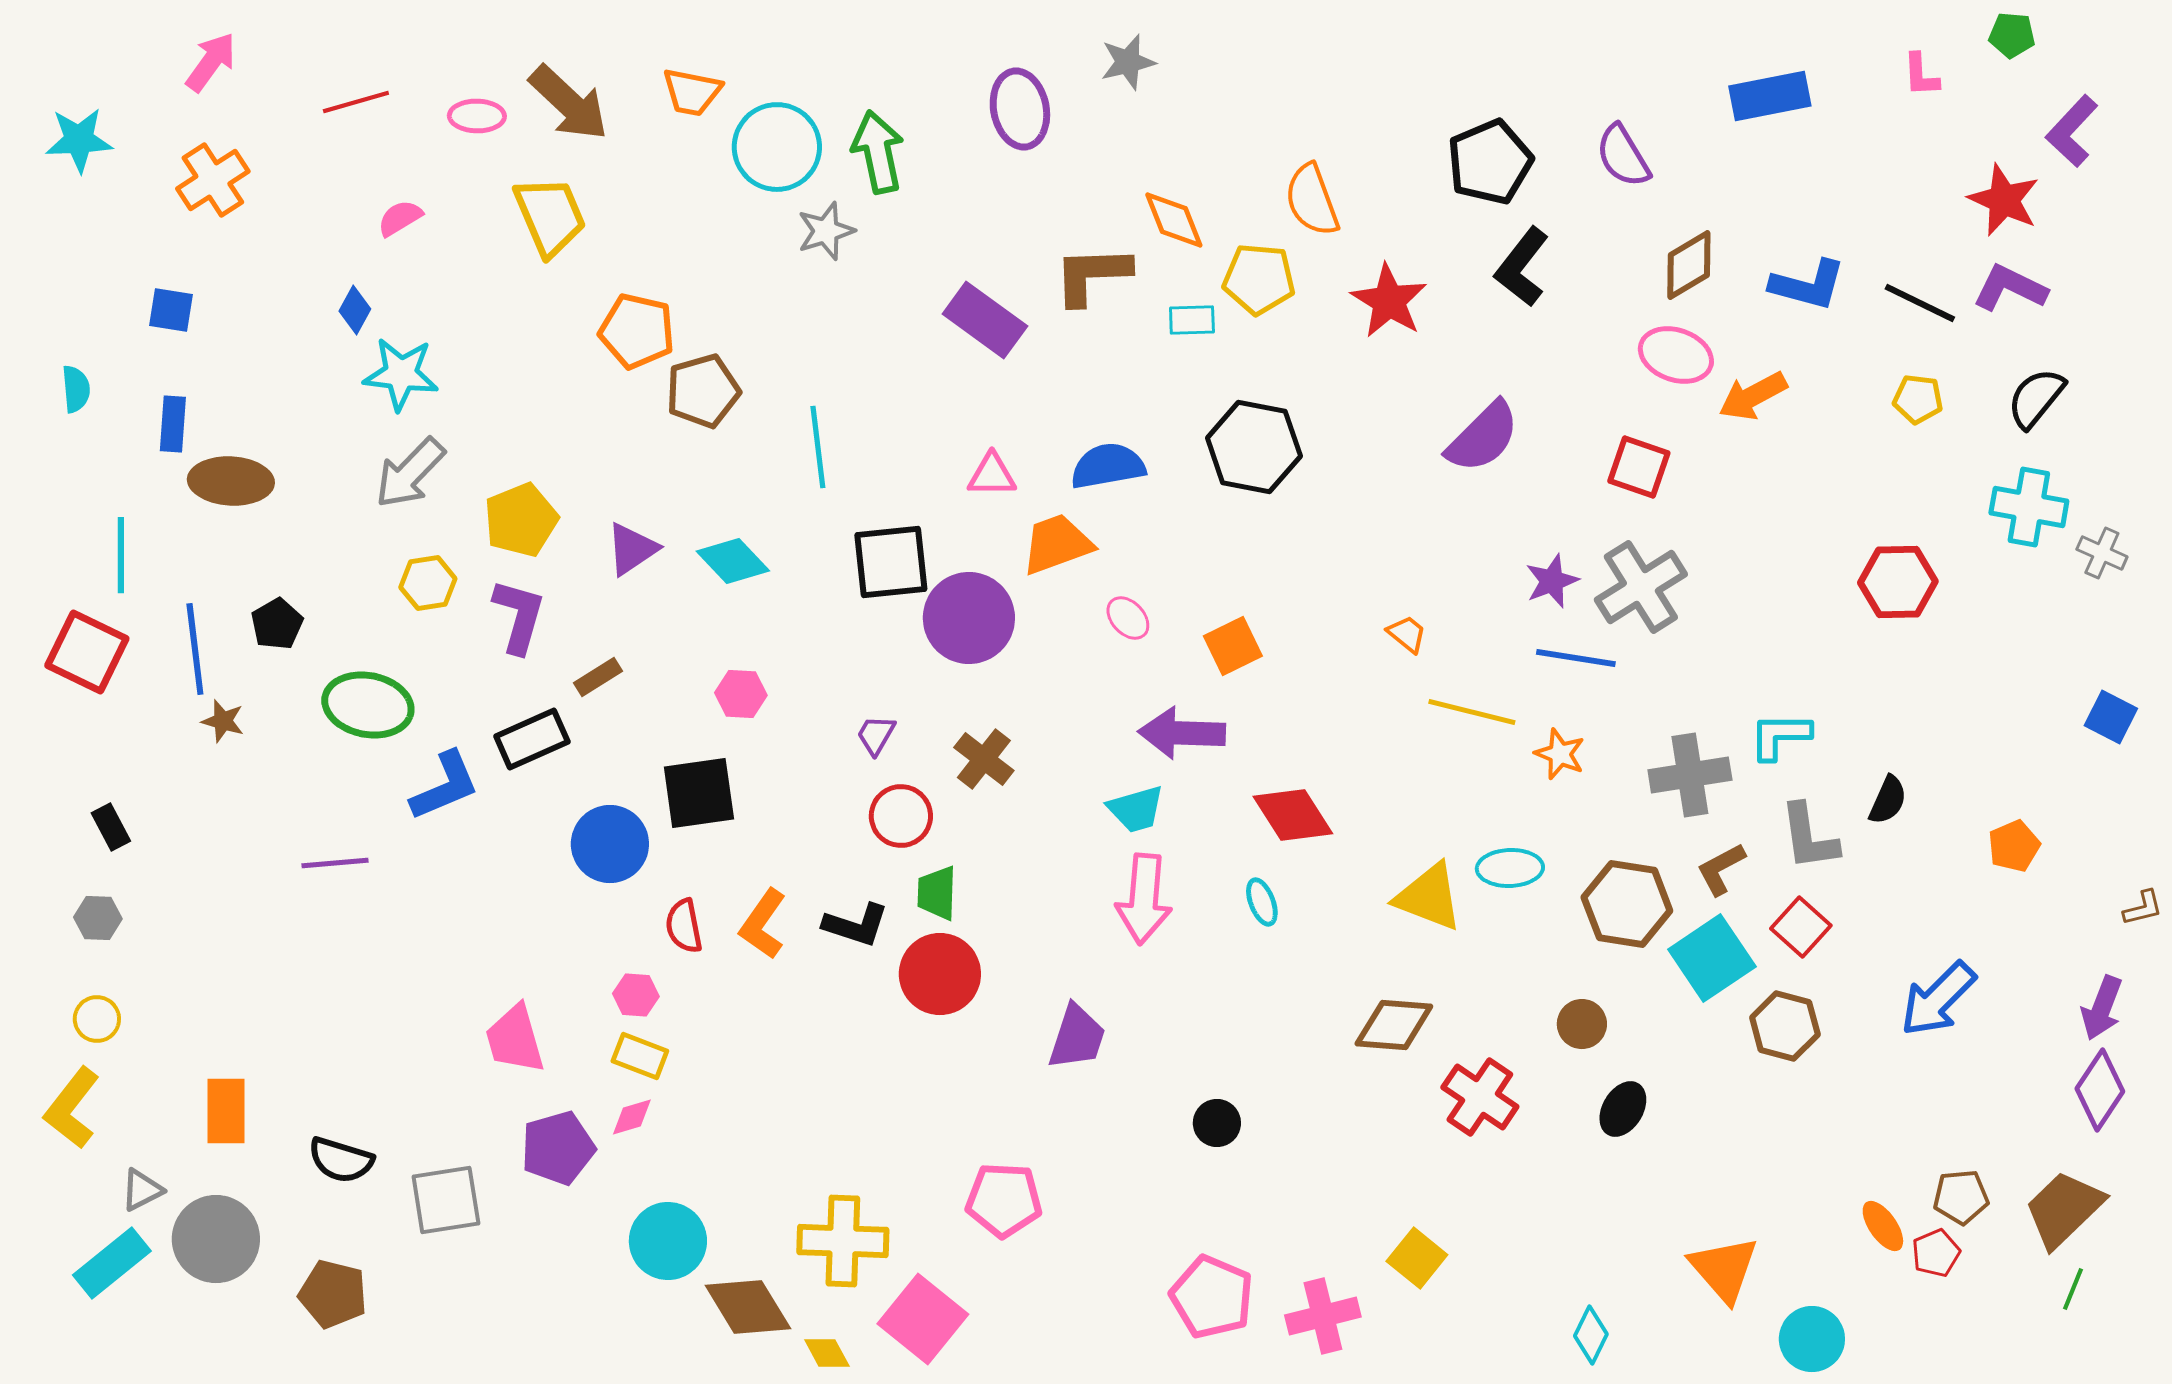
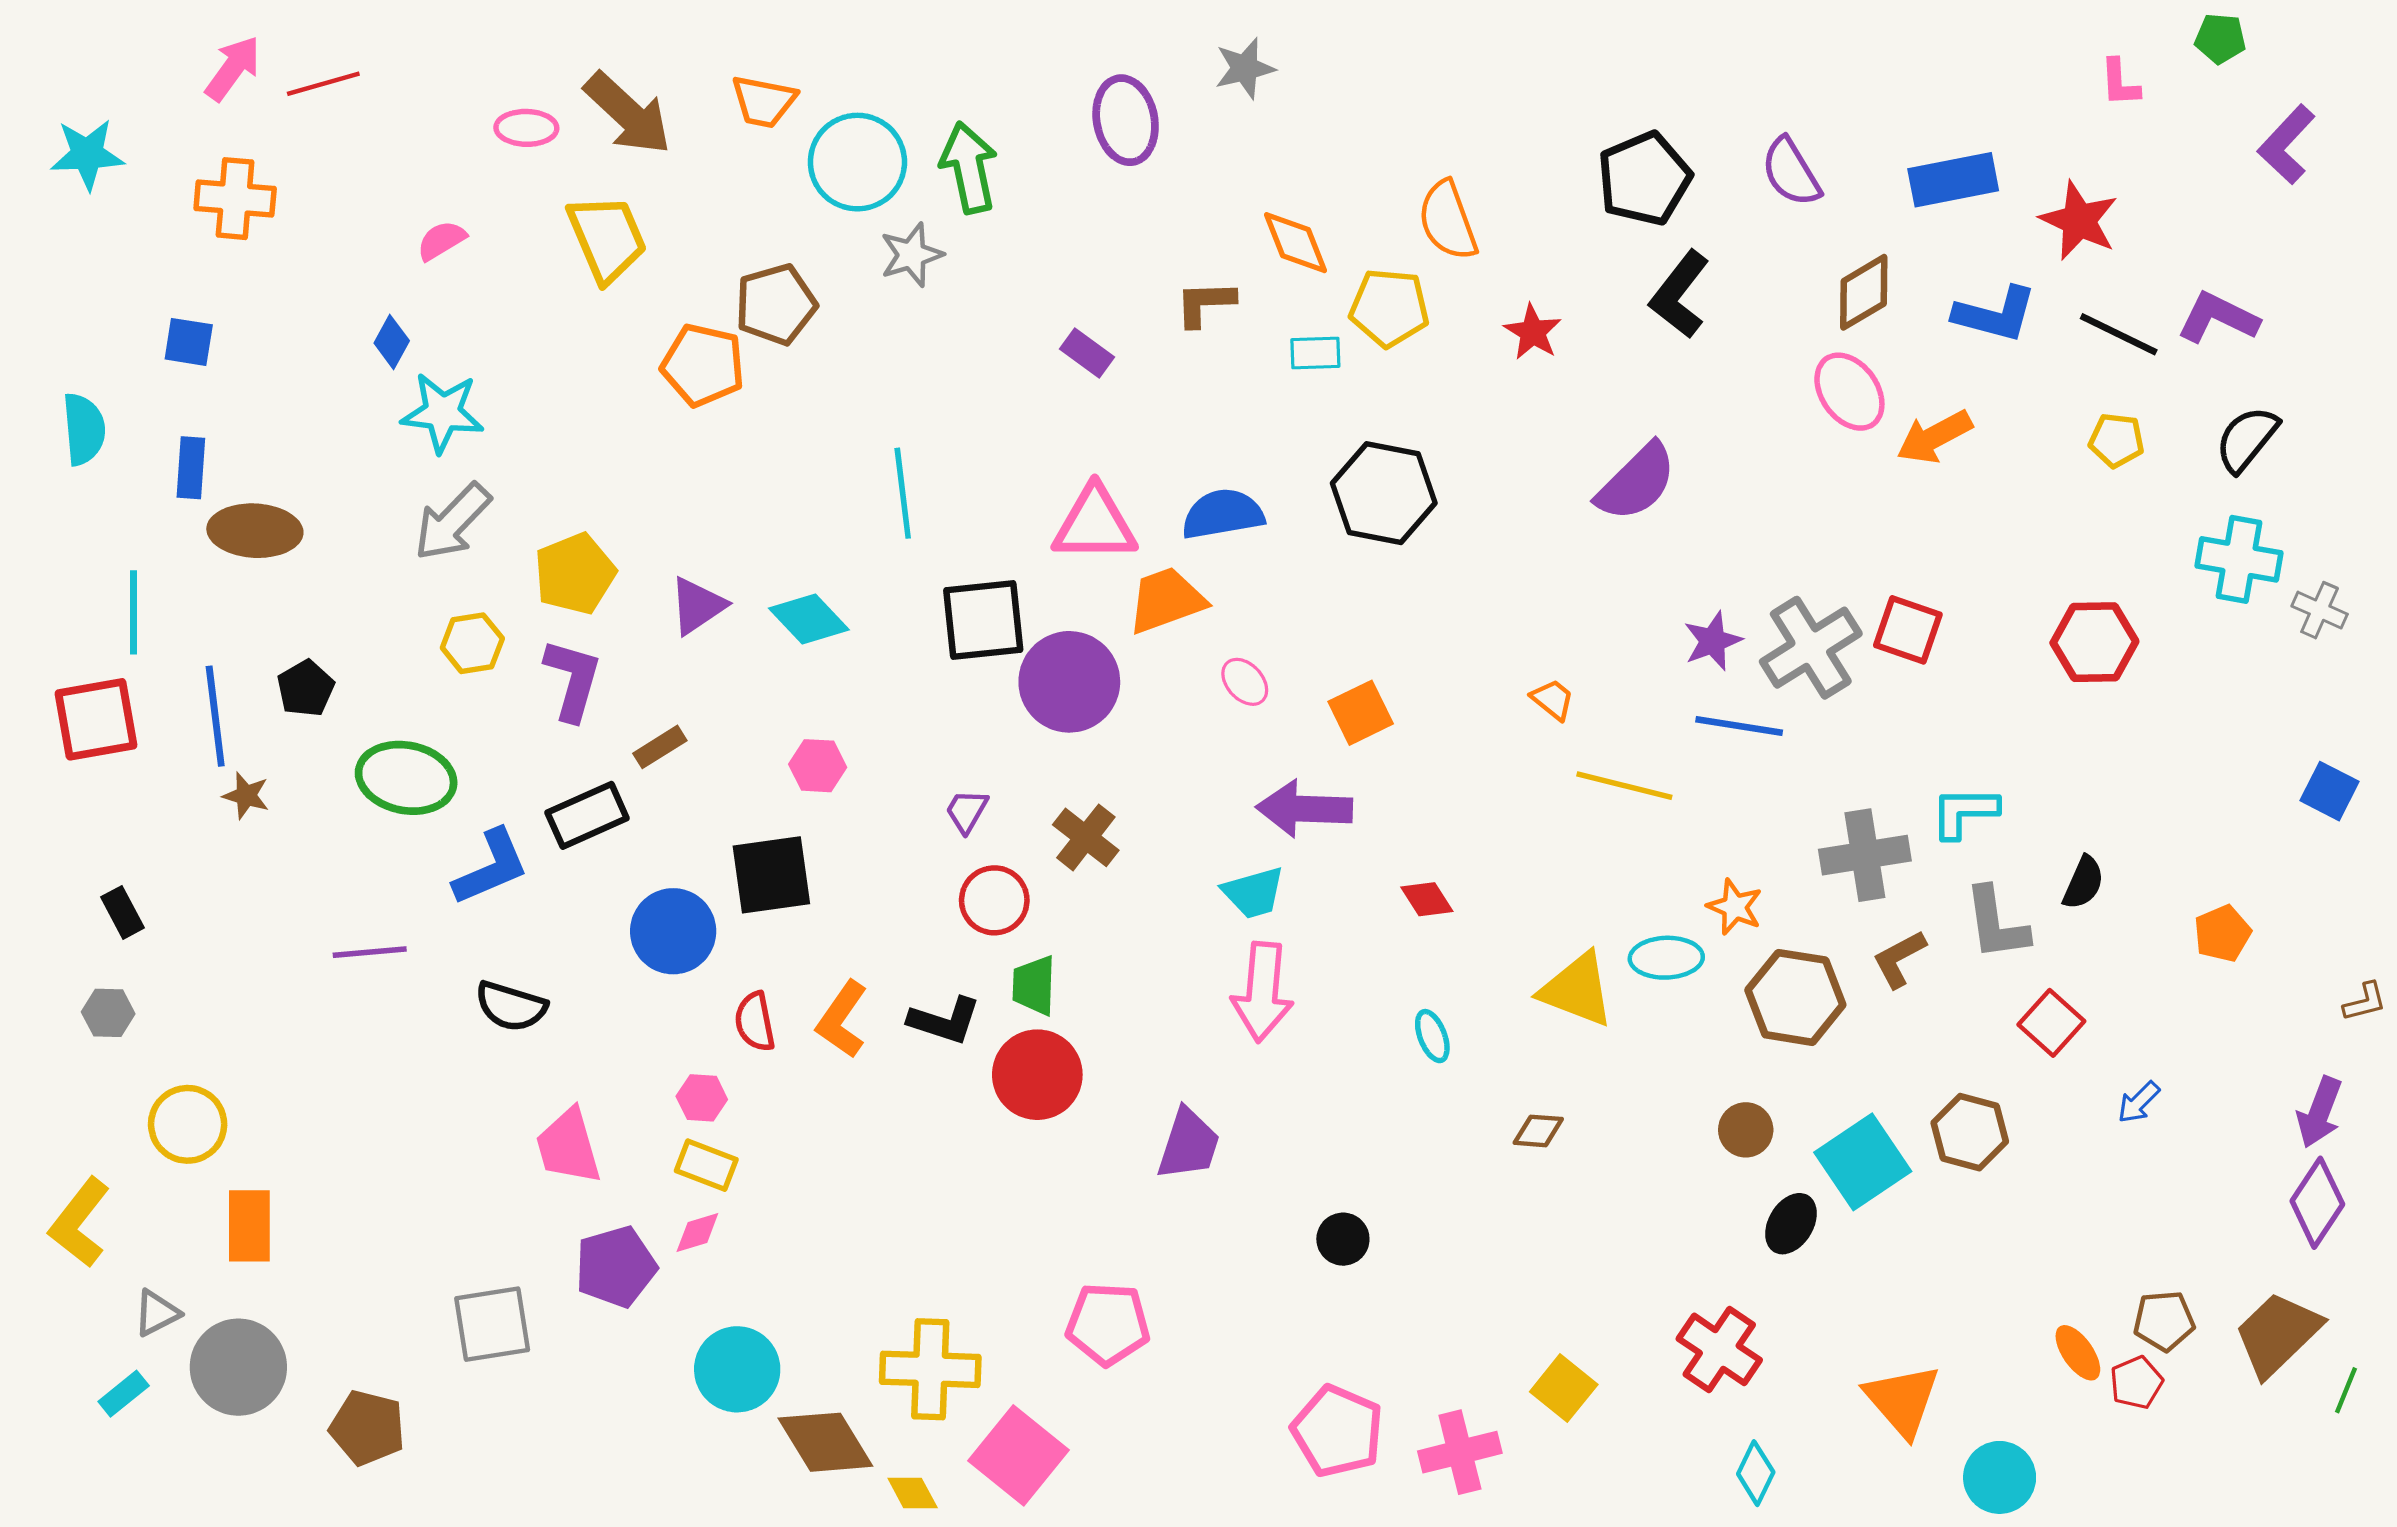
blue rectangle: (1770, 96) -> (1953, 180), moved
red line: (356, 102) -> (323, 84), moved
orange cross: (213, 180) -> (235, 199), turned 38
red star: (2004, 200) -> (2079, 221), moved
brown L-shape: (1092, 275) -> (1205, 303), size x0.7
red star: (1389, 301) -> (1533, 332), size x0.7
purple rectangle: (985, 320) -> (1087, 353), size x0.6
pink ellipse: (1676, 355) -> (1849, 392), turned 36
cyan semicircle: (76, 389) -> (84, 429), size x1.4
brown pentagon: (703, 391) -> (776, 304), moved
red square: (1639, 467) -> (1908, 630), moved
pink triangle: (992, 475) -> (1095, 524), size x1.6
red square: (87, 652) -> (96, 719), turned -36
orange star: (1560, 754) -> (1735, 907), moved
red diamond: (1293, 815) -> (1427, 899), size x0.6
cyan ellipse: (1262, 902) -> (1432, 1036), moved
red square: (1801, 927) -> (2051, 1023), moved
cyan square: (1712, 958) -> (1863, 1162), moved
blue arrow: (1938, 999) -> (2139, 1102), size x0.5
yellow circle: (97, 1019) -> (188, 1124), moved, size x1.5
brown diamond: (1394, 1025) -> (1538, 1131), size x0.6
red cross: (1480, 1097) -> (1719, 1349), moved
black semicircle: (341, 1160) -> (511, 1006), moved
cyan rectangle: (112, 1263) -> (124, 1394), size x0.6
green line: (2073, 1289) -> (2346, 1390), moved

